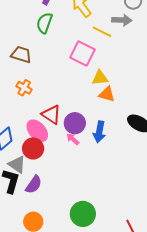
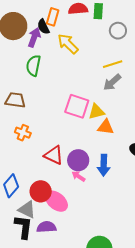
gray arrow: (122, 20) -> (112, 82), moved, turned 144
yellow line: (102, 32) -> (113, 64), moved, turned -36
pink square: (82, 54) -> (77, 106), moved
pink ellipse: (37, 131) -> (56, 201), moved
purple semicircle: (34, 185) -> (46, 227), turned -120

